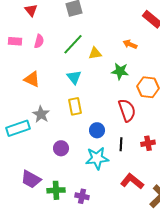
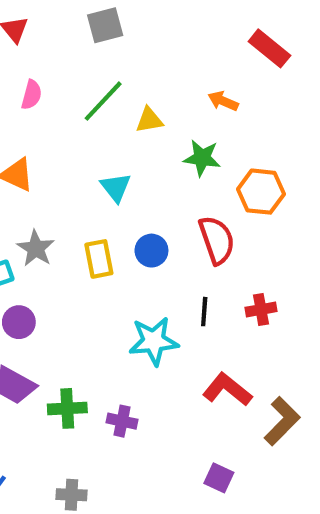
cyan triangle: (74, 77) -> (116, 187), moved
yellow rectangle: (75, 106) -> (99, 259), moved
blue circle: (97, 130) -> (151, 251), moved
purple circle: (61, 148) -> (19, 322), moved

